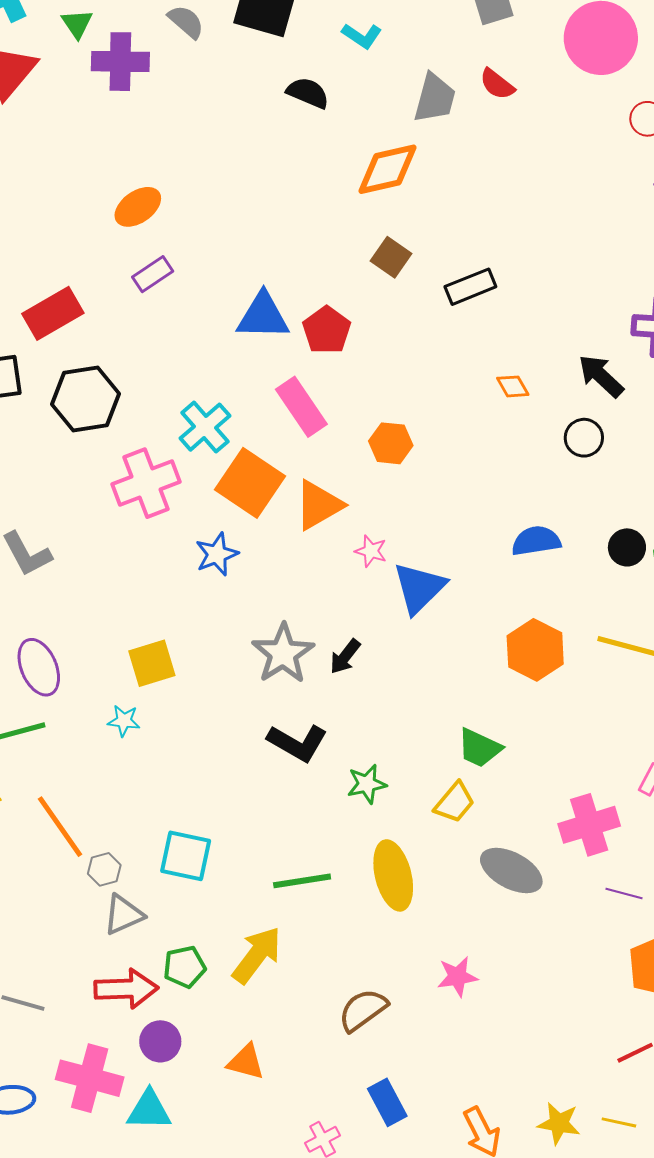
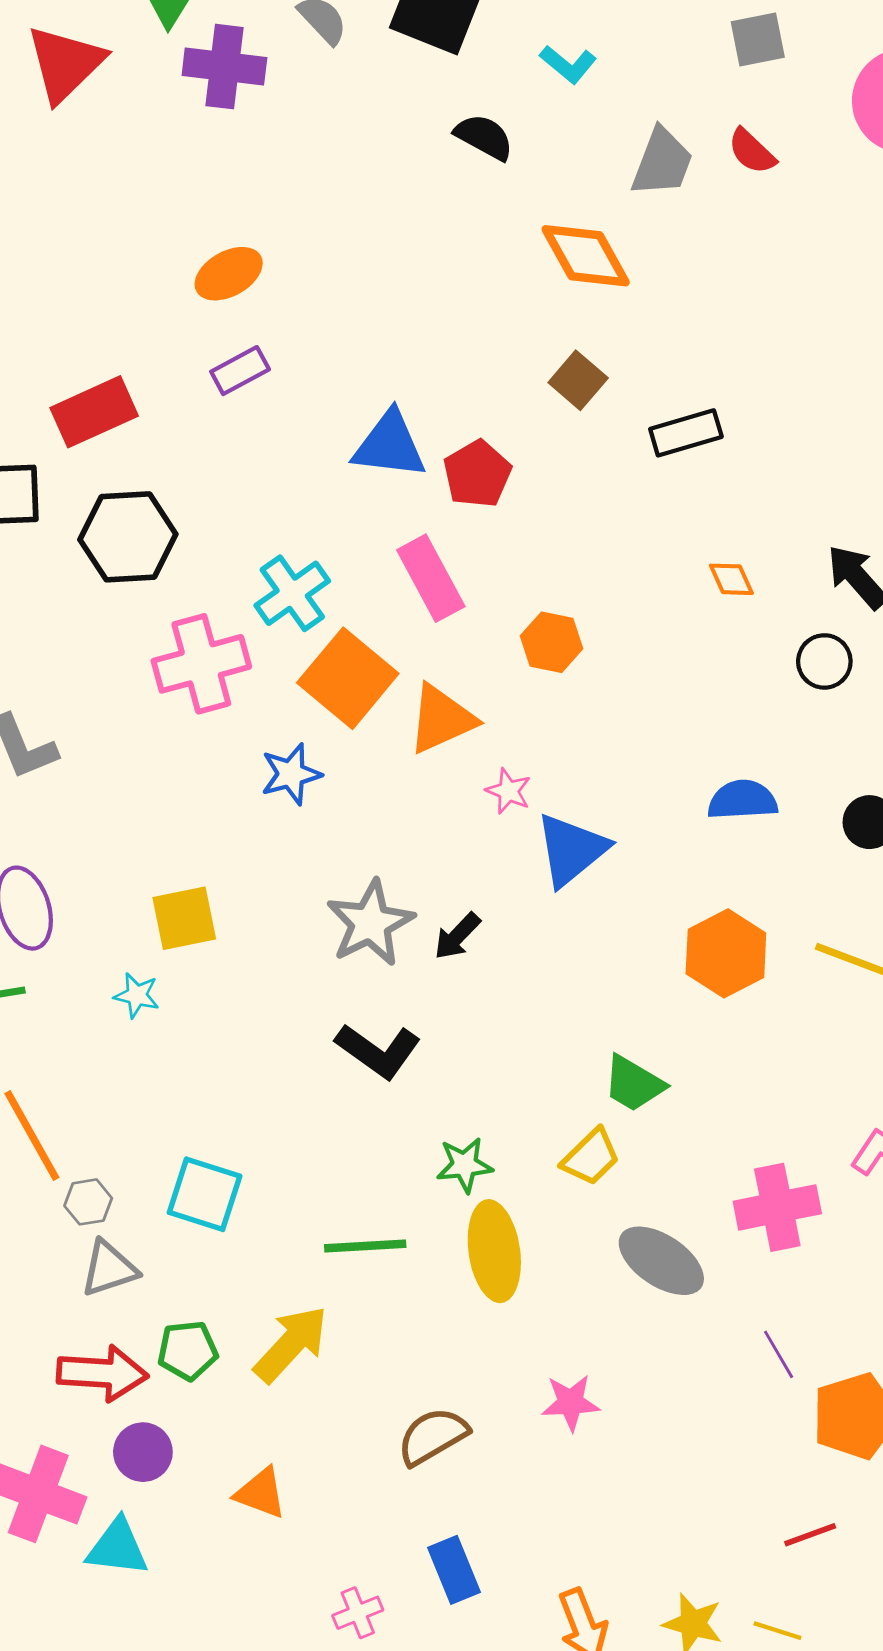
orange diamond: (388, 169) -> (586, 256), turned 68
green star: (367, 784) -> (465, 1165), moved
purple line: (624, 893) -> (779, 1354), moved, turned 39

